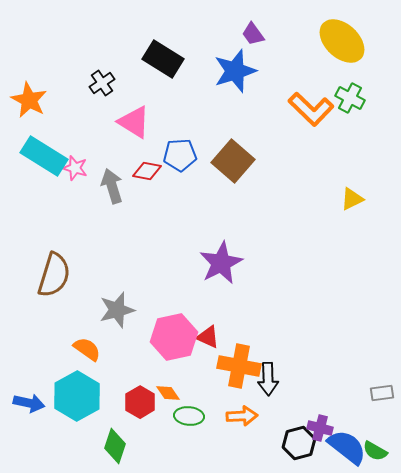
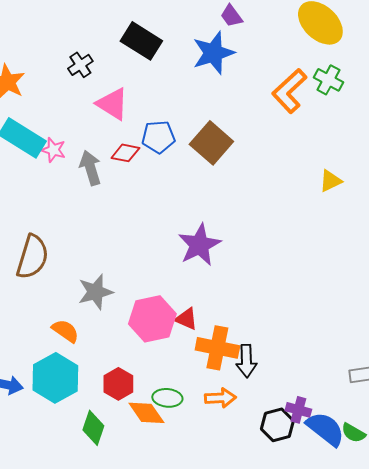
orange L-shape: (311, 109) -> (289, 91), turned 93
orange diamond: (168, 393) -> (146, 413), moved, size x1.5

